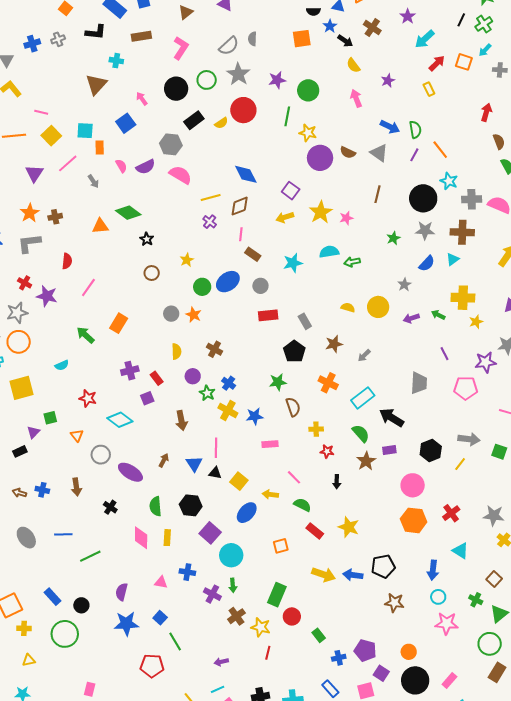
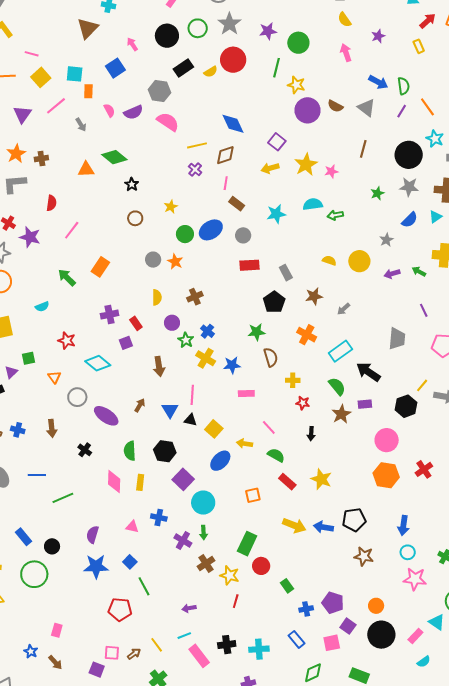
brown cross: (215, 349) -> (195, 297), turned 35
yellow line: (460, 464) -> (422, 385), moved
cyan triangle: (460, 551) -> (437, 622), moved

